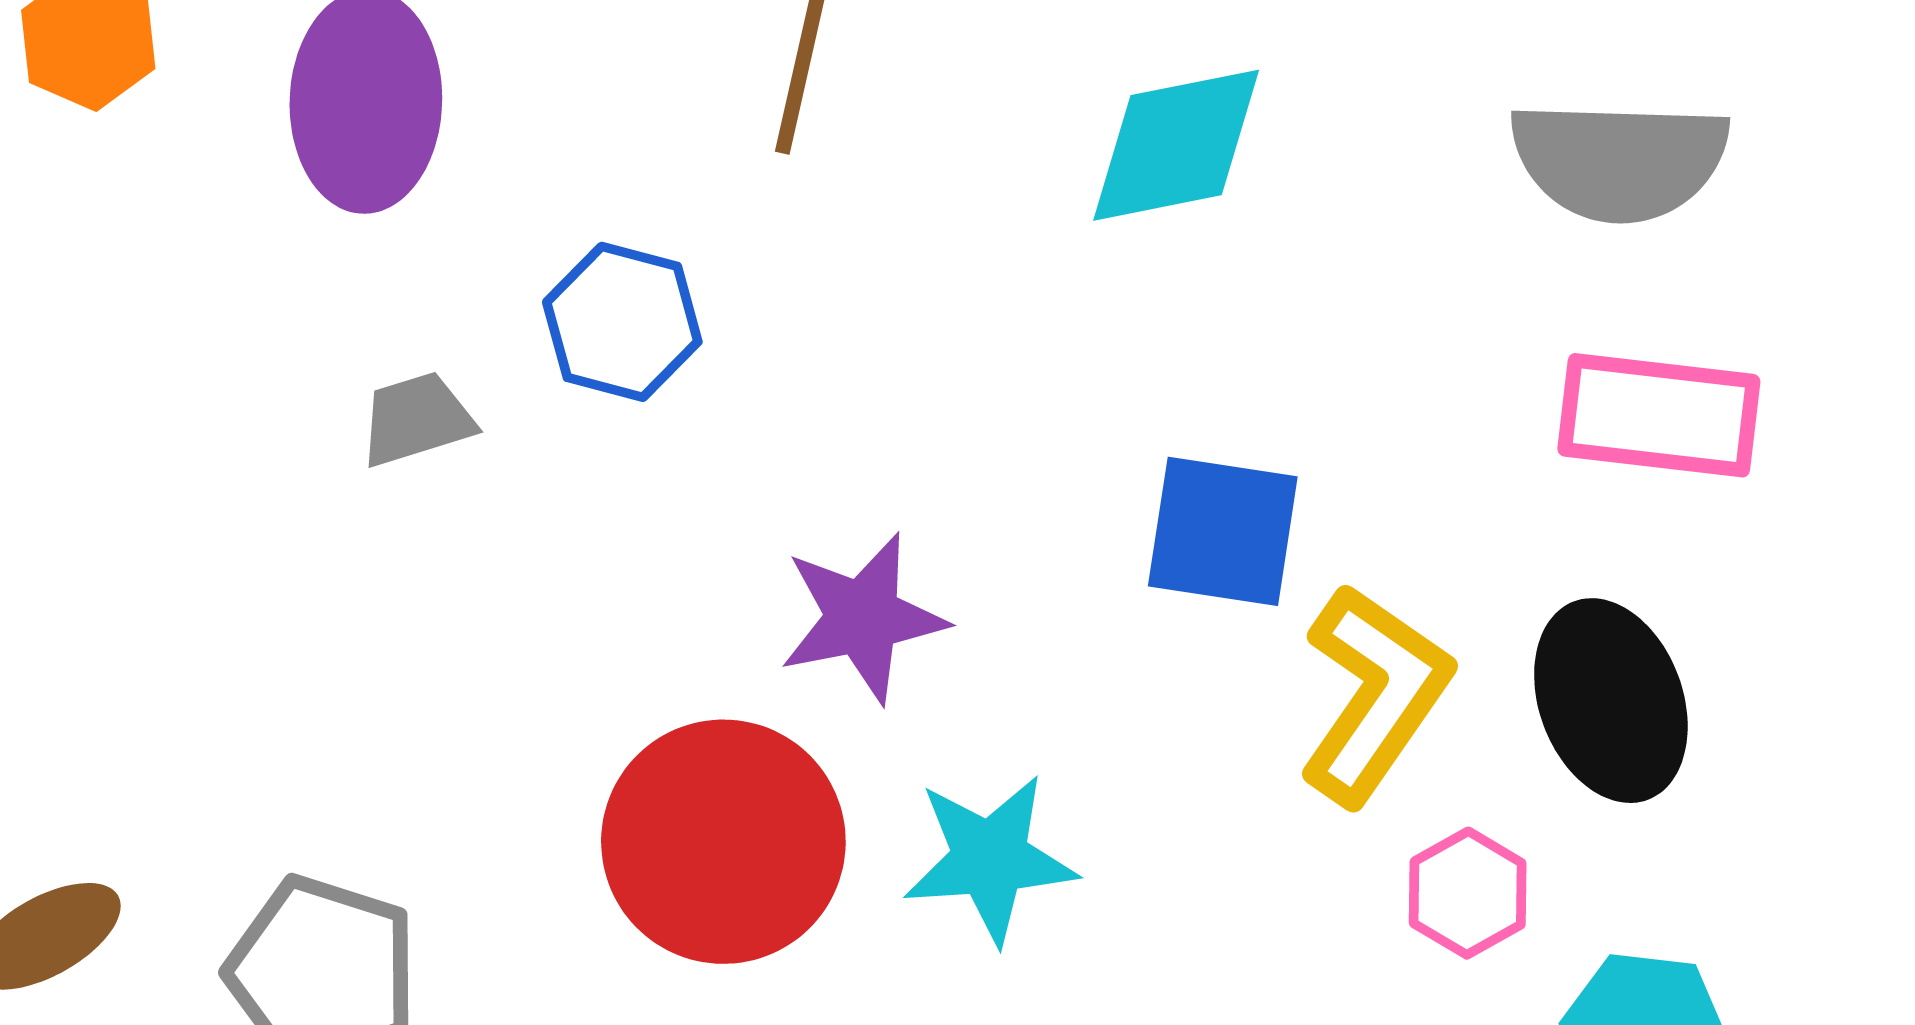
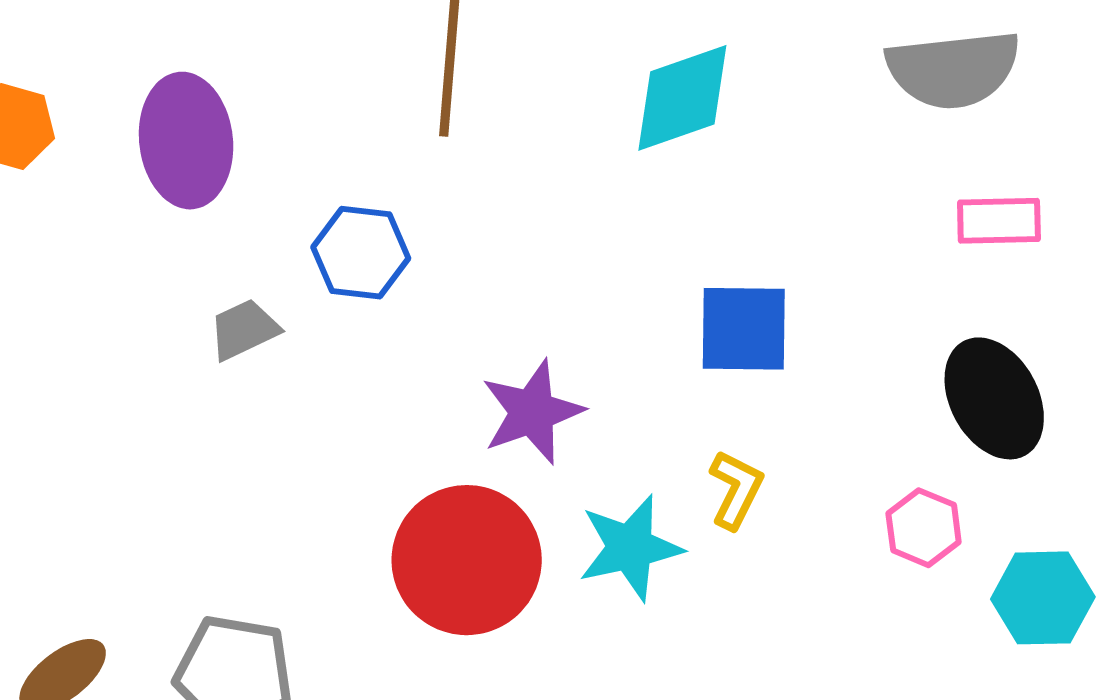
pink rectangle: (1659, 415) -> (999, 221), size x0.7
yellow L-shape: (1374, 694) -> (736, 489), moved, size x0.6

